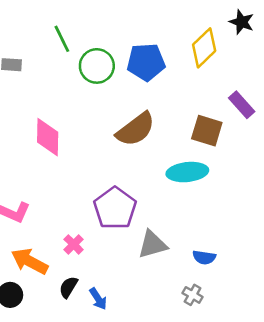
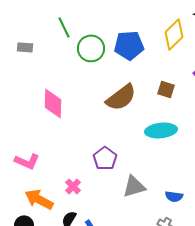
brown square: (207, 131) -> (166, 89), moved, size x0.7
purple pentagon: (115, 208) -> (105, 158), size x0.7

